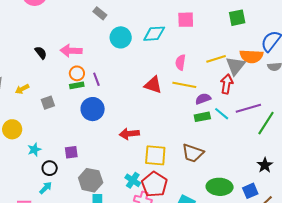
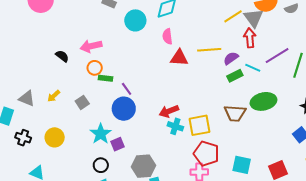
pink semicircle: (180, 62) -> (167, 36), moved
orange circle: (77, 73) -> (95, 68), moved
purple line: (96, 79) -> (127, 89), moved
green rectangle: (77, 85) -> (105, 78), turned 32
blue circle: (93, 109) -> (124, 109), moved
cyan star: (34, 150) -> (101, 134), moved, size x1.5
cyan cross: (133, 180) -> (175, 126), moved
green ellipse: (220, 187) -> (263, 101), moved

